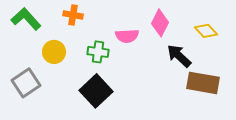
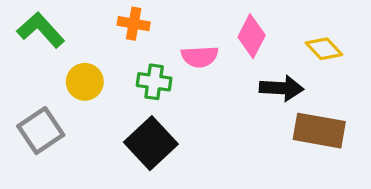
orange cross: (73, 15) -> (134, 24), moved
black arrow: (179, 56) -> (281, 88), turned 140

